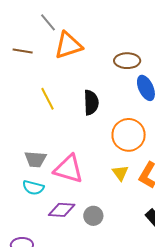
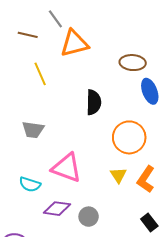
brown line: (23, 51) -> (28, 35), moved
yellow line: (48, 99) -> (40, 74), moved
gray trapezoid: (35, 159) -> (33, 130), moved

